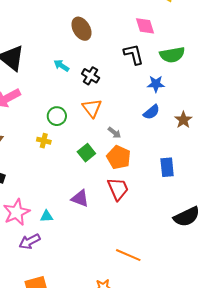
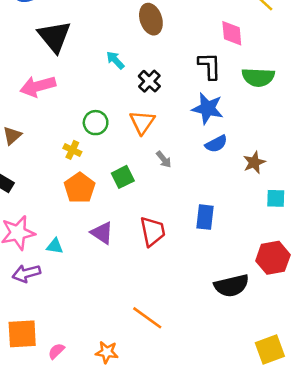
blue star: (156, 84) -> (208, 108), moved, size x1.4
orange pentagon: (119, 157) -> (80, 188), moved
blue rectangle: (167, 167) -> (205, 217), moved

